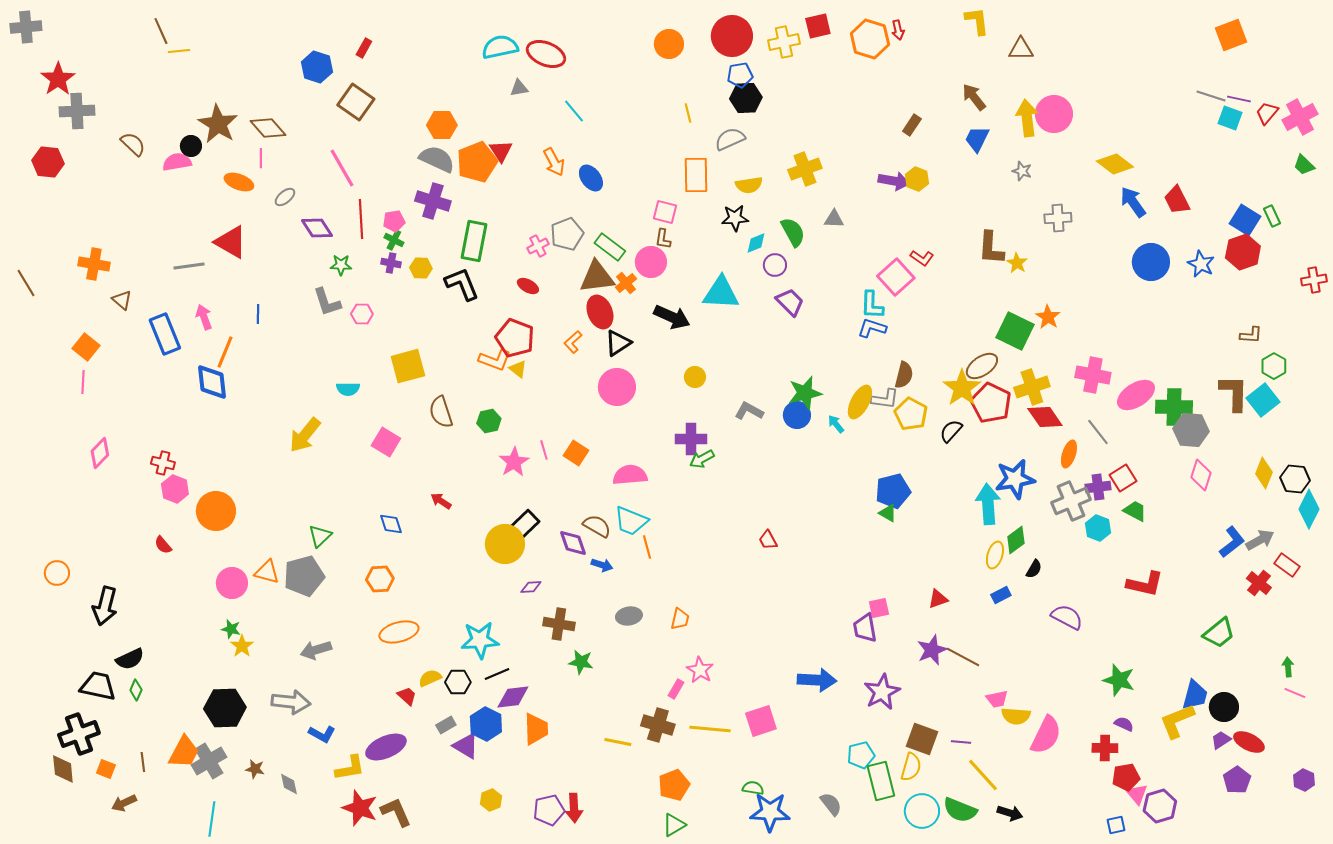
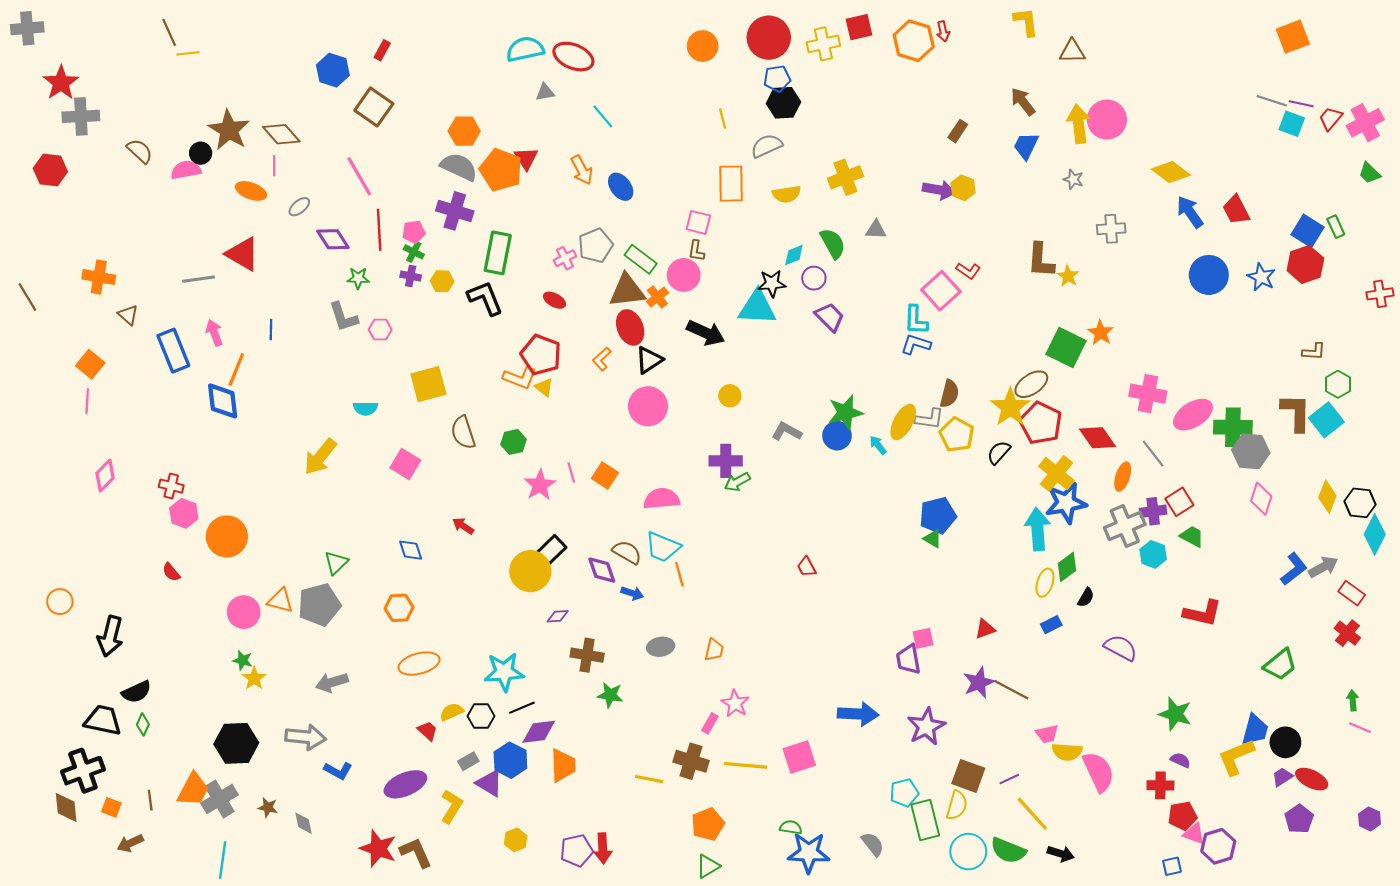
orange pentagon: (477, 162) -> (501, 170), turned -30
black star: (735, 218) -> (772, 283), moved
yellow cross: (1032, 387) -> (1057, 473), moved, turned -32
red cross: (1259, 583) -> (1347, 633), moved
pink semicircle: (1046, 735) -> (1099, 772), turned -51
purple line: (961, 742) -> (1009, 779), turned -30
yellow L-shape: (350, 768) -> (452, 806), moved, turned -48
pink triangle: (1137, 794) -> (1194, 834), turned -30

